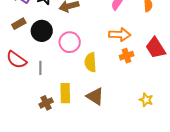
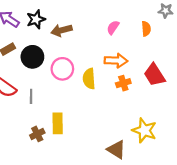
yellow semicircle: (90, 62) -> (89, 79), moved
brown triangle: (95, 96) -> (116, 150), moved
yellow star: (146, 100) -> (144, 130), size x1.6

